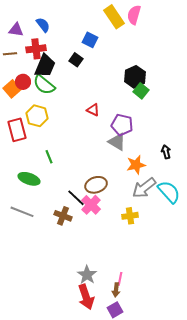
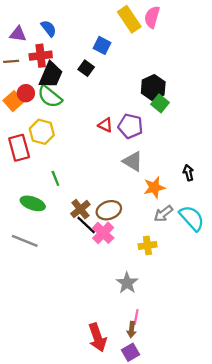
purple pentagon: (122, 125) -> (130, 126), moved
gray arrow: (144, 188) -> (163, 214), size x0.7
brown cross: (63, 216) -> (80, 209), moved, turned 30
gray star: (87, 275) -> (127, 283), moved

